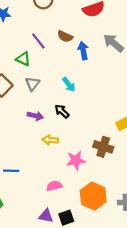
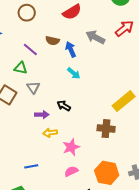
cyan arrow: (69, 85) -> (74, 73), moved
yellow arrow: (50, 140) -> (50, 133), moved
pink star: (76, 160) -> (71, 147), moved

